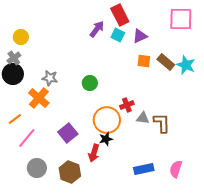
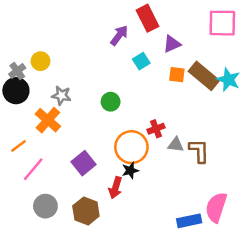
cyan square: (118, 35) -> (141, 61), moved, turned 32
yellow circle: (21, 37) -> (41, 61), moved
brown rectangle: (166, 62) -> (204, 76), size x1.4
blue rectangle: (144, 169) -> (189, 221), moved
pink semicircle: (176, 169) -> (216, 207), size x1.4

